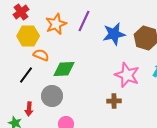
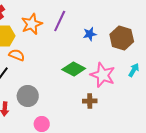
blue star: (114, 34) -> (90, 34), size x0.6
green diamond: (64, 69) -> (74, 69), moved, turned 30

